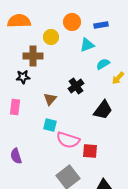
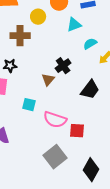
black star: (23, 77) -> (10, 66), moved
brown triangle: (50, 99) -> (48, 80), moved
cyan square: (50, 125) -> (29, 105), moved

